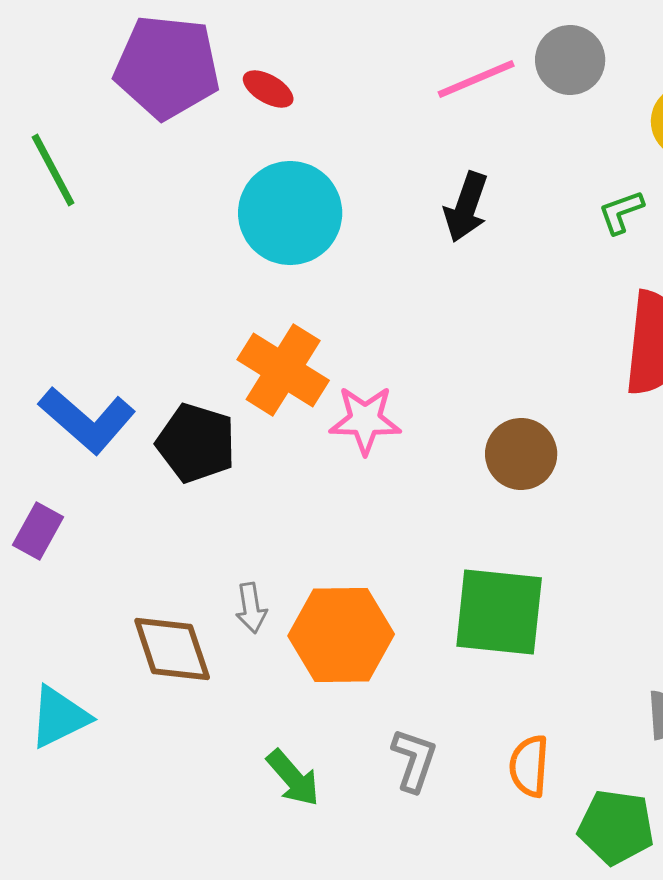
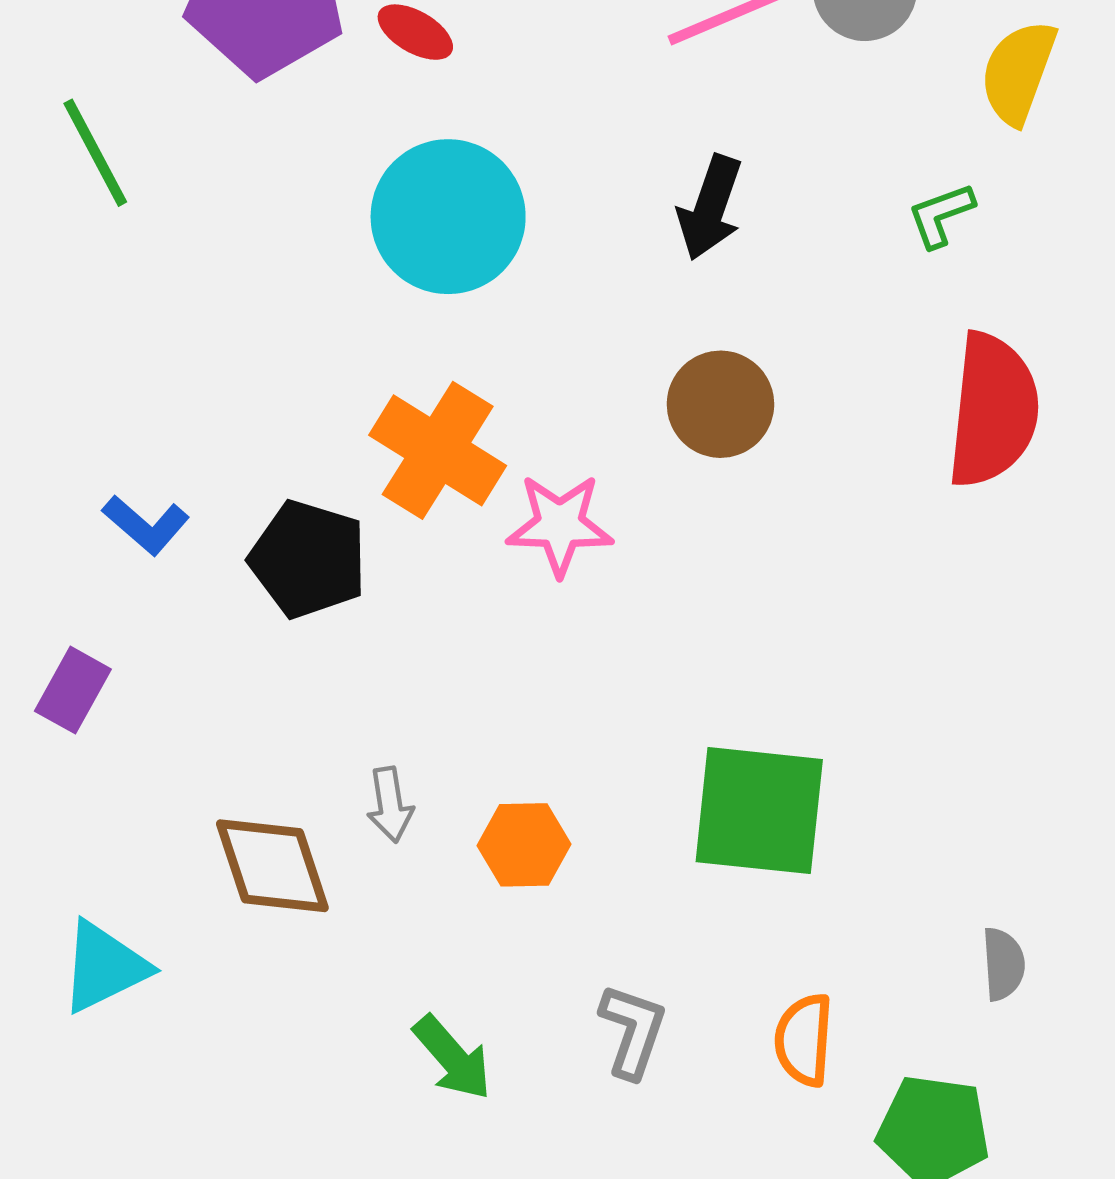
blue L-shape: (87, 420) -> (146, 525), size x0.6
brown circle: (521, 454) -> (720, 404), moved
orange hexagon: (341, 635) -> (524, 845), size x0.6

